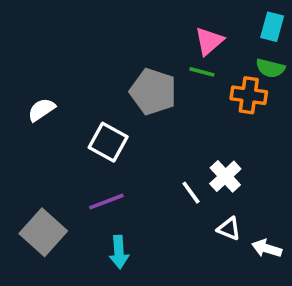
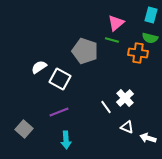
white semicircle: (41, 110) -> (39, 67), moved
gray square: (43, 232) -> (24, 129), size x0.7

